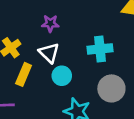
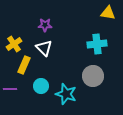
cyan cross: (100, 49) -> (97, 44), moved
cyan circle: (62, 76) -> (41, 86), moved

